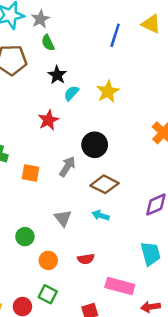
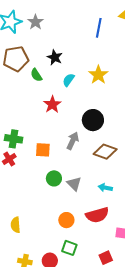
green semicircle: (48, 43) -> (36, 75), moved
black star: (57, 75) -> (55, 57), moved
cyan arrow: (101, 215) -> (105, 188), moved
green circle: (25, 237) -> (54, 178), moved
red semicircle: (86, 259) -> (97, 215), size x1.6

